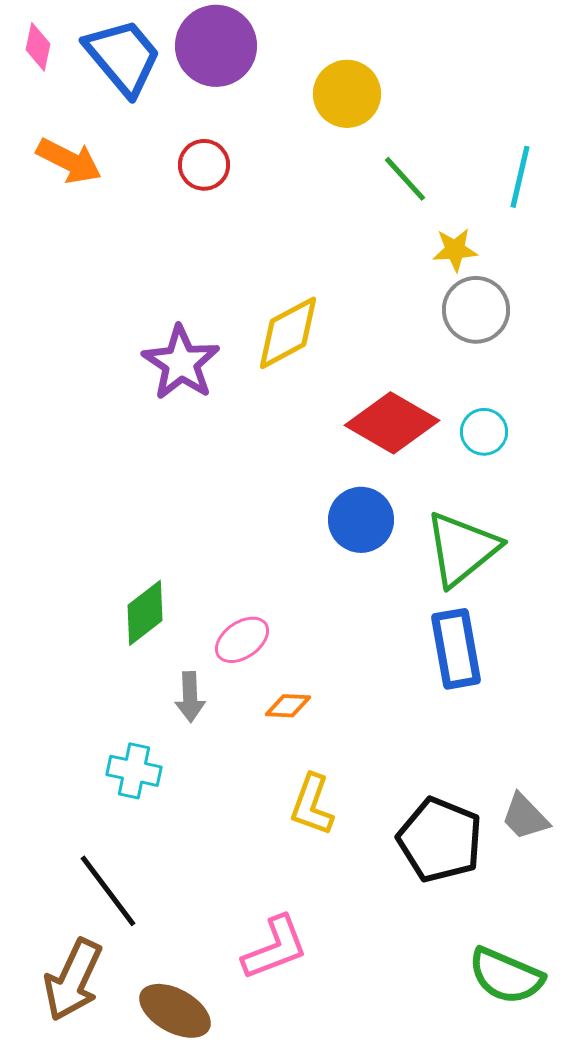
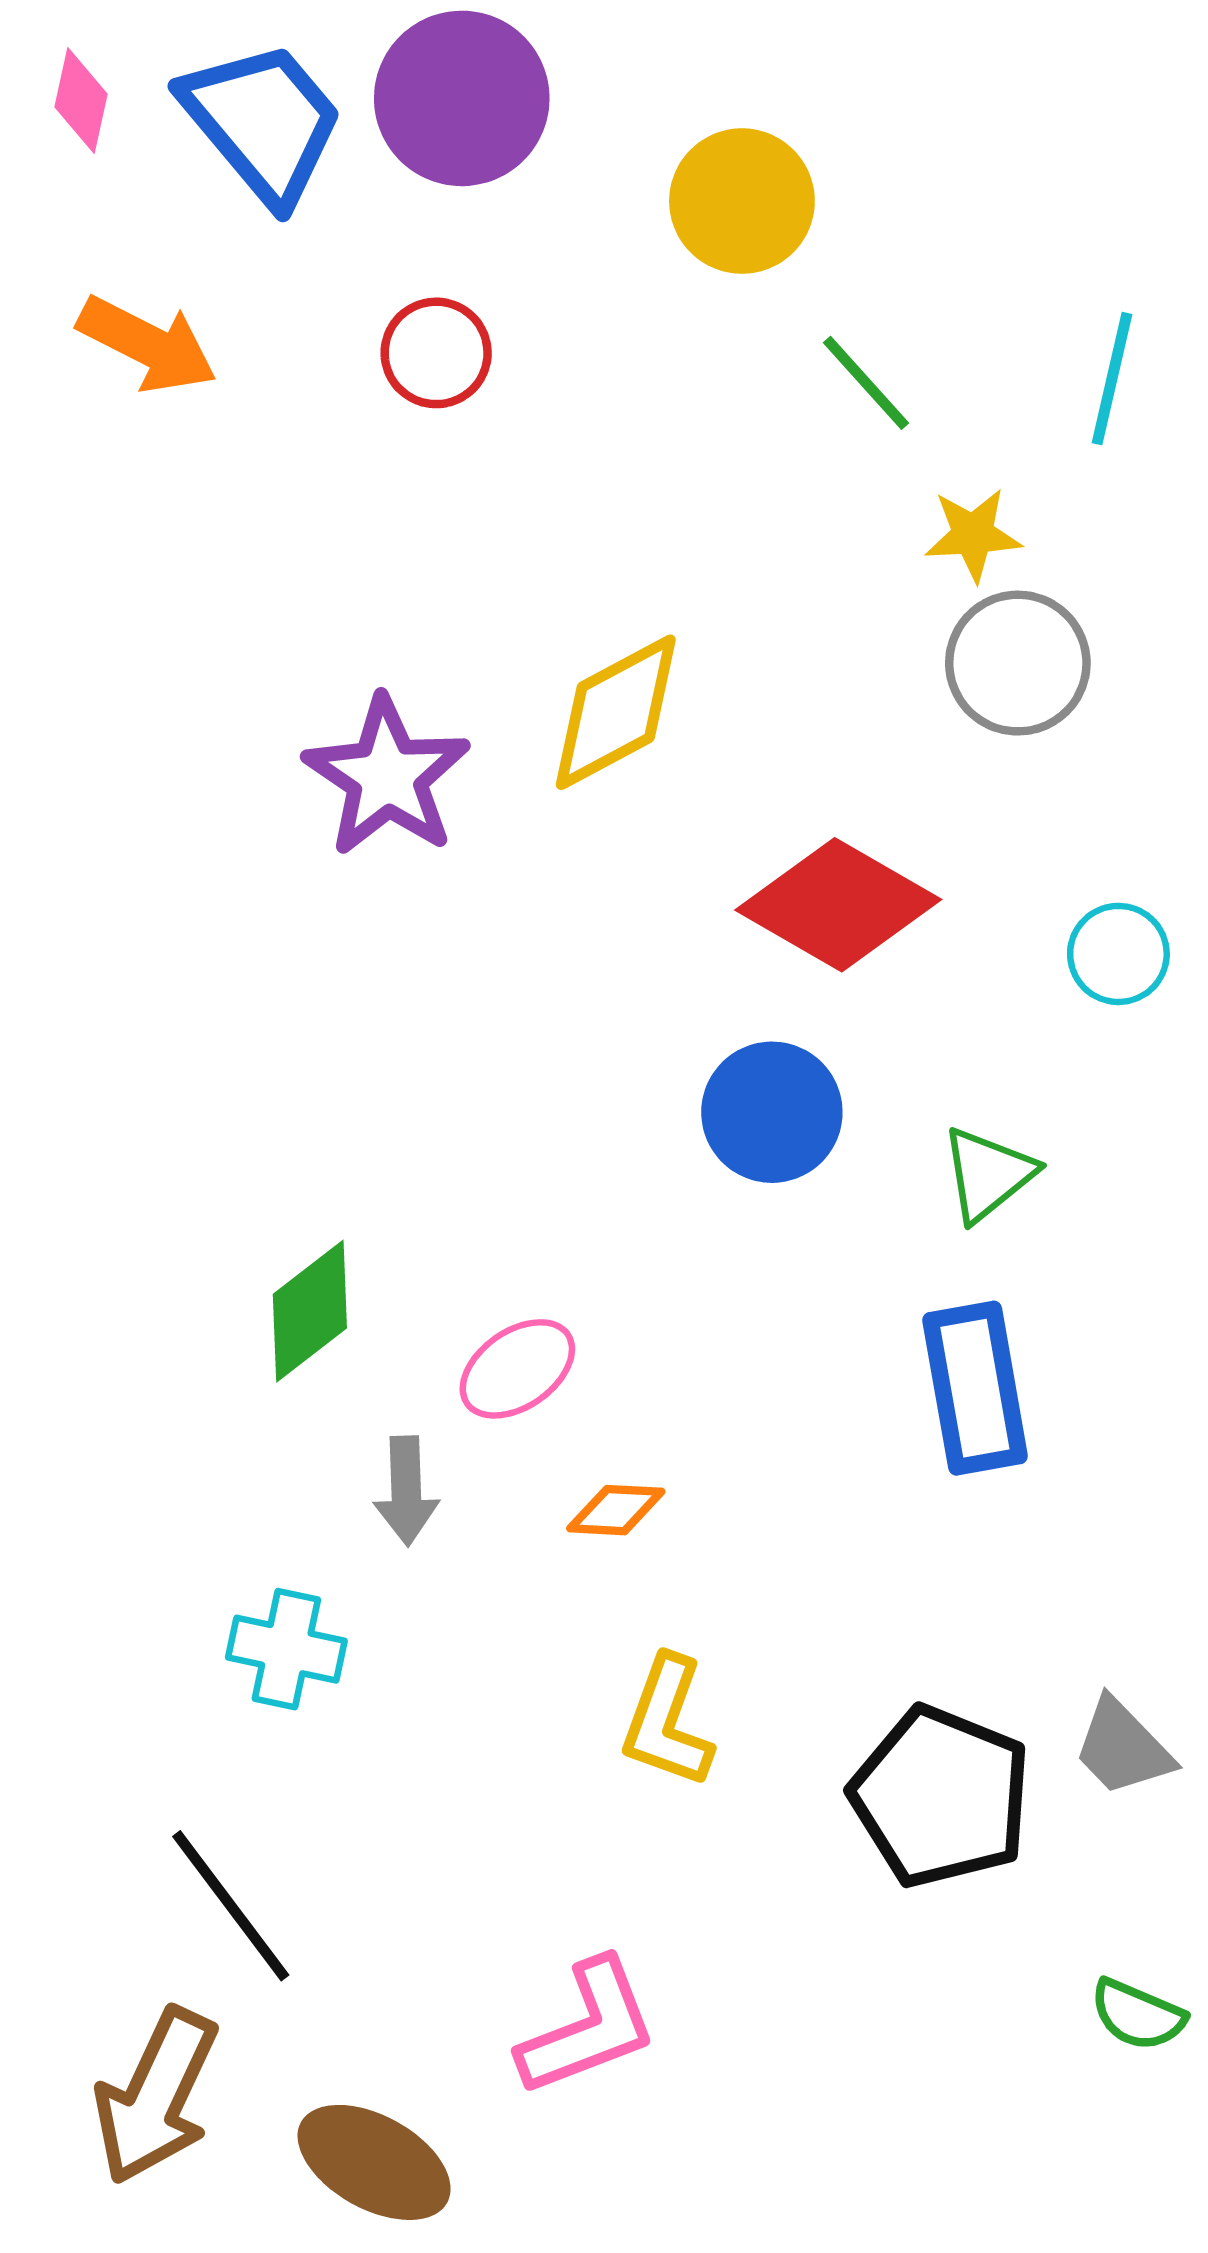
cyan circle: (484, 432) -> (1118, 954), moved
green triangle: (462, 549) -> (988, 1174), size x0.6
green semicircle: (506, 976) -> (1138, 2015), moved, size x0.6

